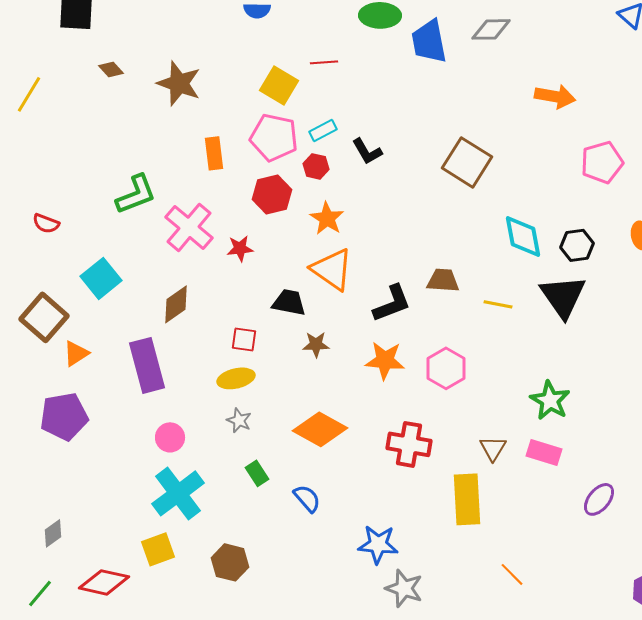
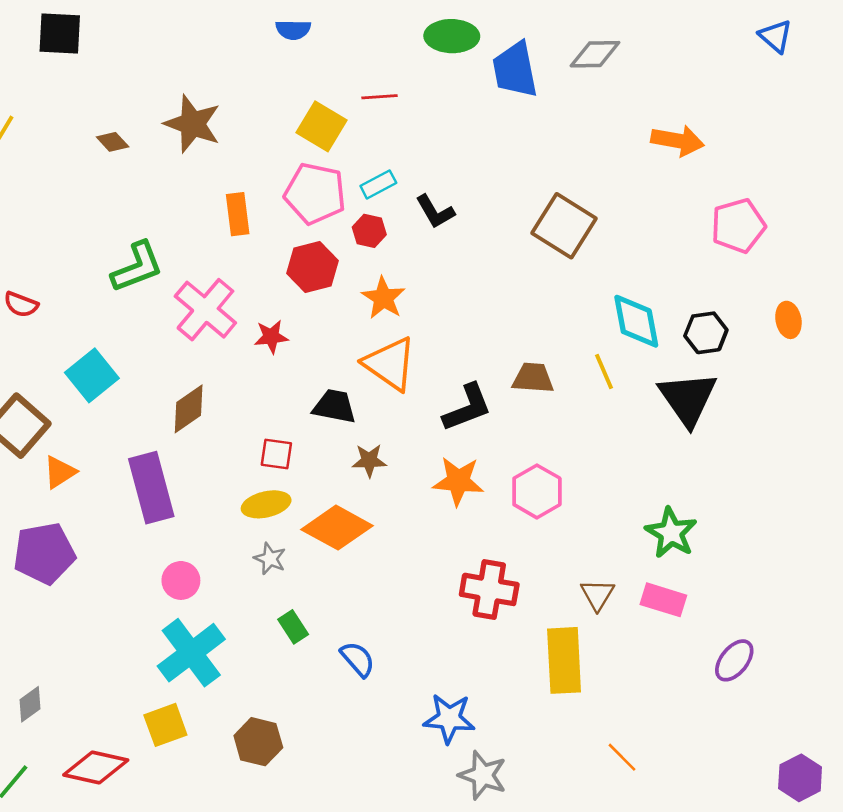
brown diamond: (111, 69) -> (113, 142), moved
yellow line: (498, 304) -> (604, 371), moved, turned 56
orange diamond: (320, 429) -> (337, 528), moved

